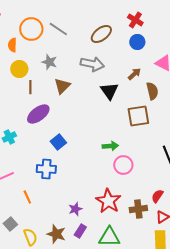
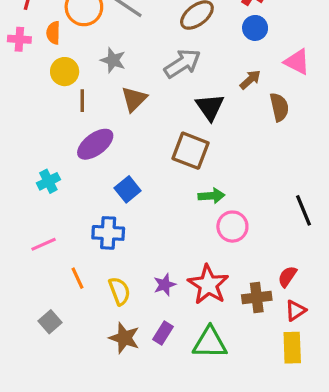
gray arrow: (92, 64) -> (182, 63), turned -45
brown square: (138, 116) -> (190, 151), moved, turned 30
purple star: (75, 209) -> (165, 285), moved
yellow semicircle: (30, 237) -> (119, 291), moved

